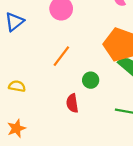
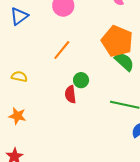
green circle: (91, 80) -> (81, 80), moved
orange star: (16, 128) -> (17, 116), turned 30

